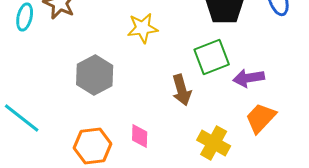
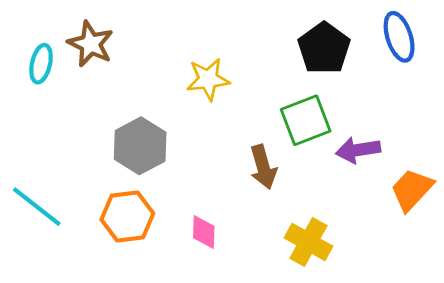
orange trapezoid: (261, 118) -> (412, 190), moved
orange hexagon: (93, 146) -> (127, 217), moved

